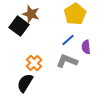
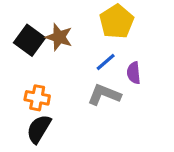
brown star: (31, 14) -> (59, 37), moved
orange cross: (34, 63) -> (37, 98), moved, turned -35

